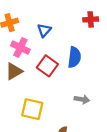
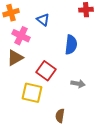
blue triangle: (44, 30) -> (43, 20), turned -32
red square: (47, 66) -> (46, 71), moved

